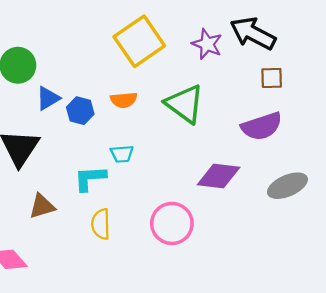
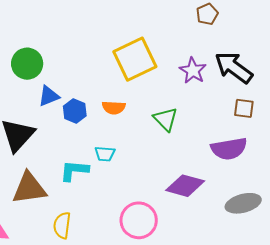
green triangle: (185, 104) -> (166, 119), size x0.7
brown triangle: (42, 206) -> (29, 188), size x1.5
yellow semicircle: (101, 224) -> (62, 225), moved

